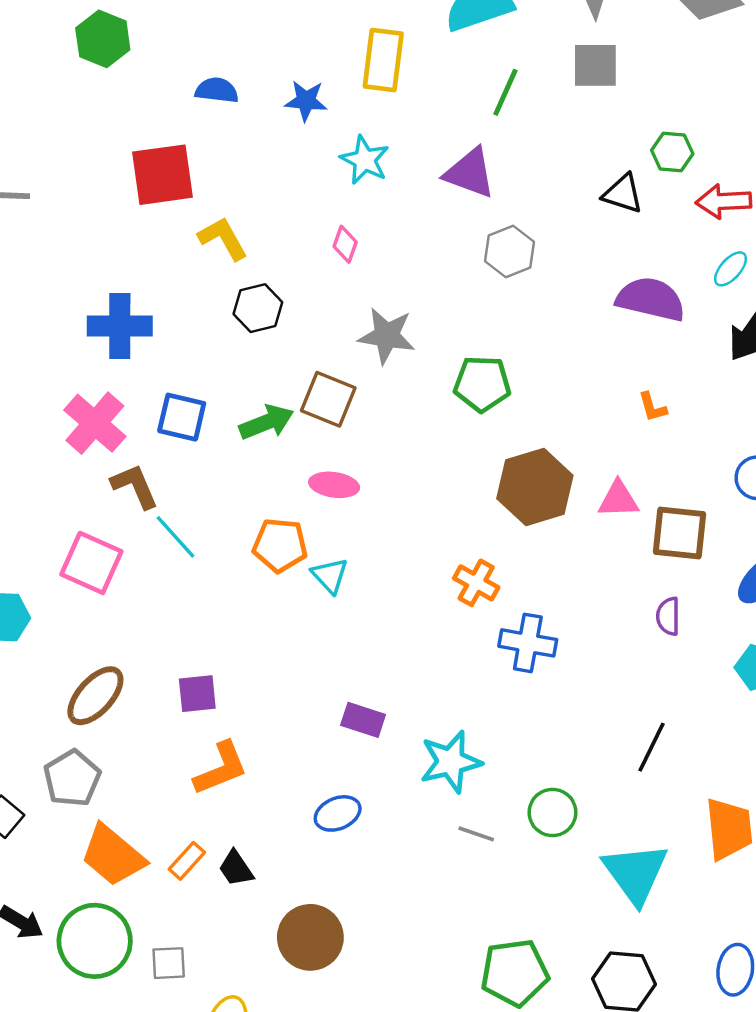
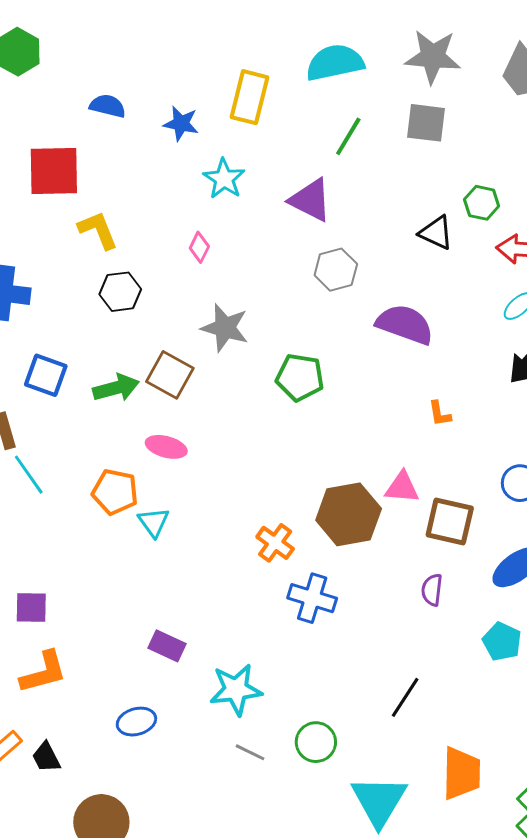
purple semicircle: (651, 299) -> (405, 324), moved
brown hexagon: (535, 487) -> (349, 514), moved

